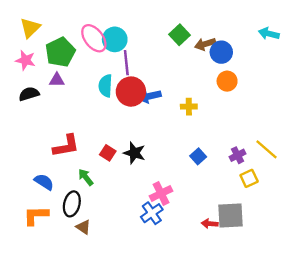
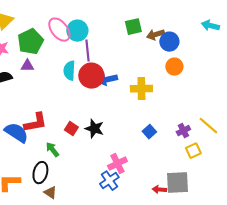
green square: (180, 35) -> (133, 27), turned 30
yellow cross: (189, 107) -> (141, 89), size x1.5
blue semicircle: (44, 182) -> (16, 133), moved, size x1.4

